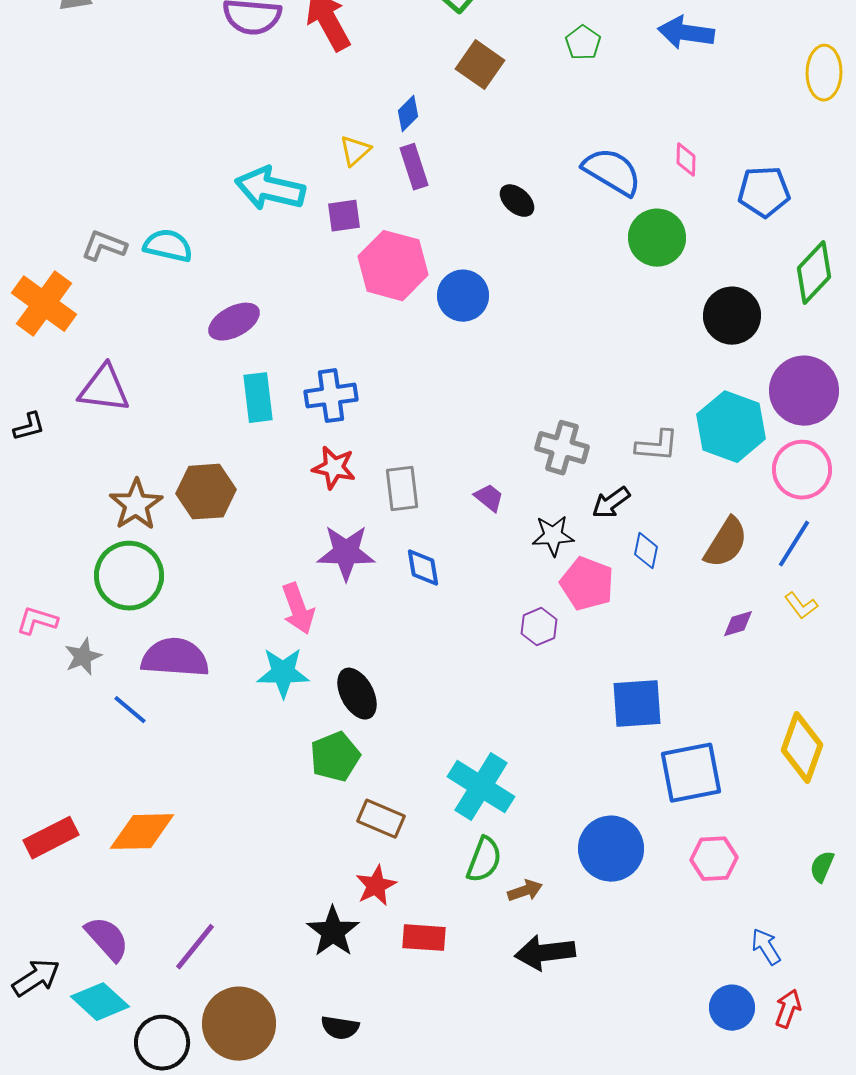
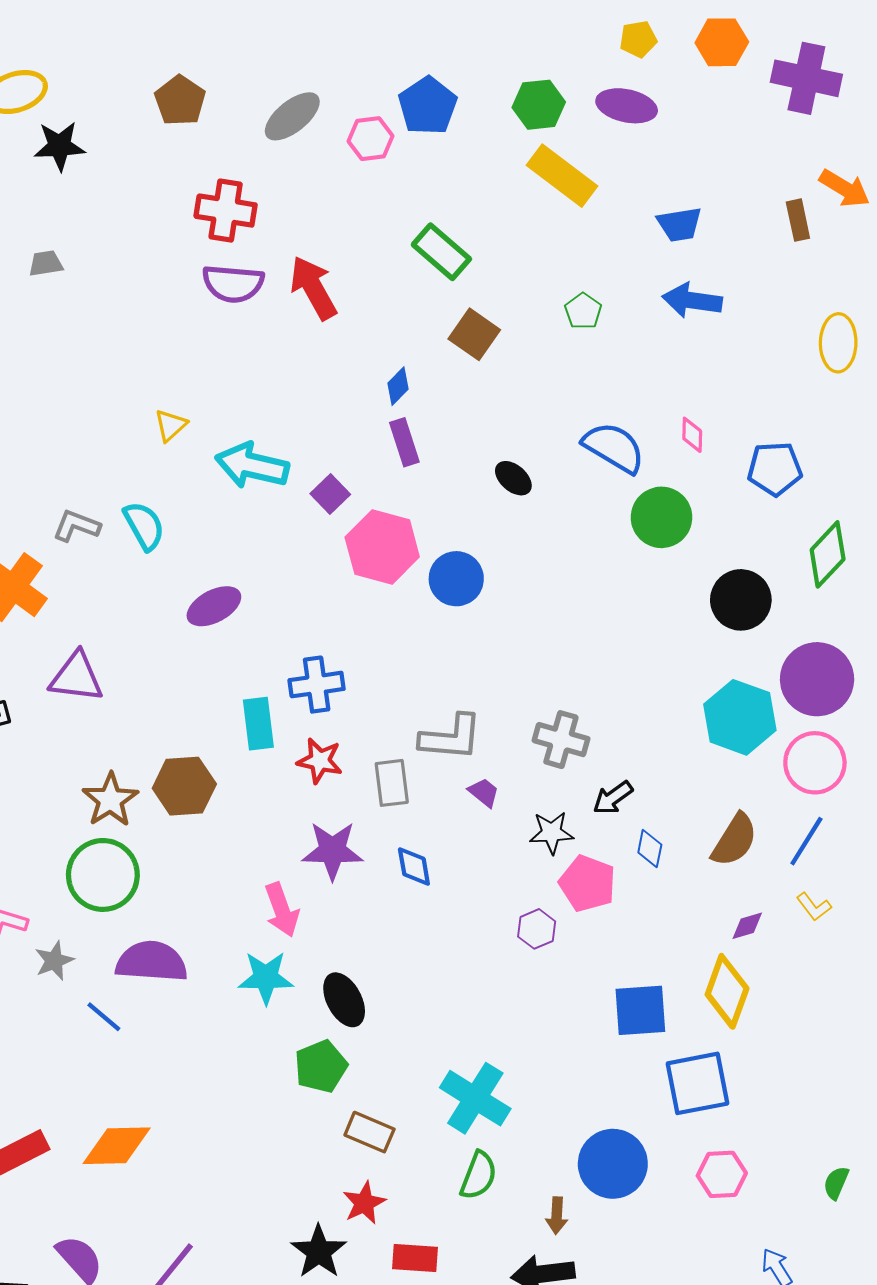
yellow triangle: (355, 151) -> (171, 425), moved
purple square: (344, 216) -> (330, 494), turned -36
cyan semicircle: (168, 246) -> (144, 526), turned 48
cyan rectangle: (258, 398) -> (258, 724), moved
gray L-shape: (657, 446) -> (451, 737), moved, size x1.4
yellow diamond: (802, 748) -> (727, 991), moved
brown arrow: (525, 891) -> (557, 1216), moved, turned 112

